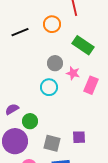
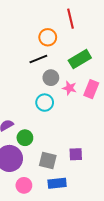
black line: (20, 32) -> (38, 59), moved
green rectangle: (83, 45) -> (80, 59), turned -65
pink rectangle: (91, 85) -> (91, 89), moved

